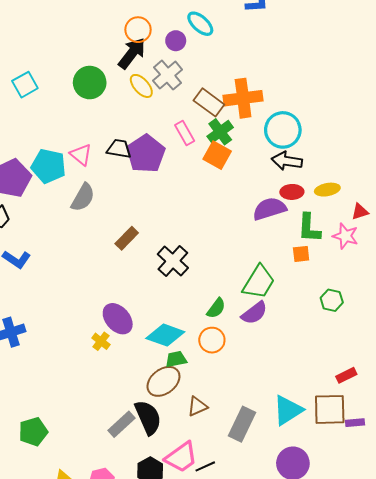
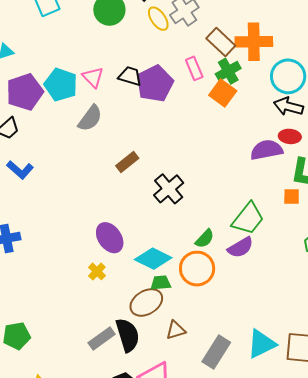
orange circle: (212, 340) -> (197, 269), size x1.4
yellow cross: (101, 341) -> (97, 271), moved

